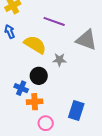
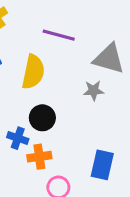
yellow semicircle: (35, 45) -> (33, 72), turned 75
gray star: (59, 60) -> (94, 91), moved

